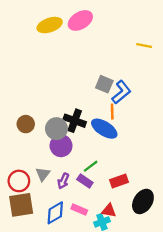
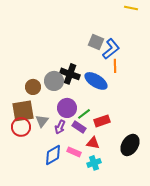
orange line: (112, 112) -> (115, 66), moved
brown circle: (26, 124) -> (33, 87), moved
purple circle: (61, 146) -> (67, 108), moved
red rectangle: (119, 181) -> (102, 121), moved
brown square: (21, 205) -> (23, 111), moved
red triangle: (109, 211) -> (93, 143), moved

